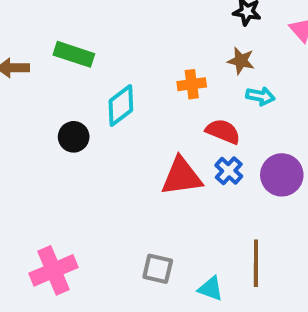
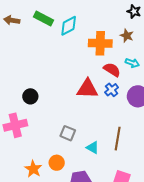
orange cross: (192, 84) -> (100, 43), size x1.6
cyan arrow: (260, 96) -> (132, 63), moved
cyan diamond: (121, 106) -> (69, 26), moved
black circle: (74, 137) -> (30, 96), moved

